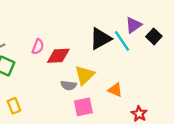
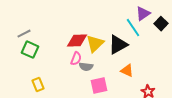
black triangle: (100, 39) -> (118, 45), moved
pink semicircle: (38, 47) -> (76, 59), moved
yellow triangle: (84, 75) -> (95, 44), moved

